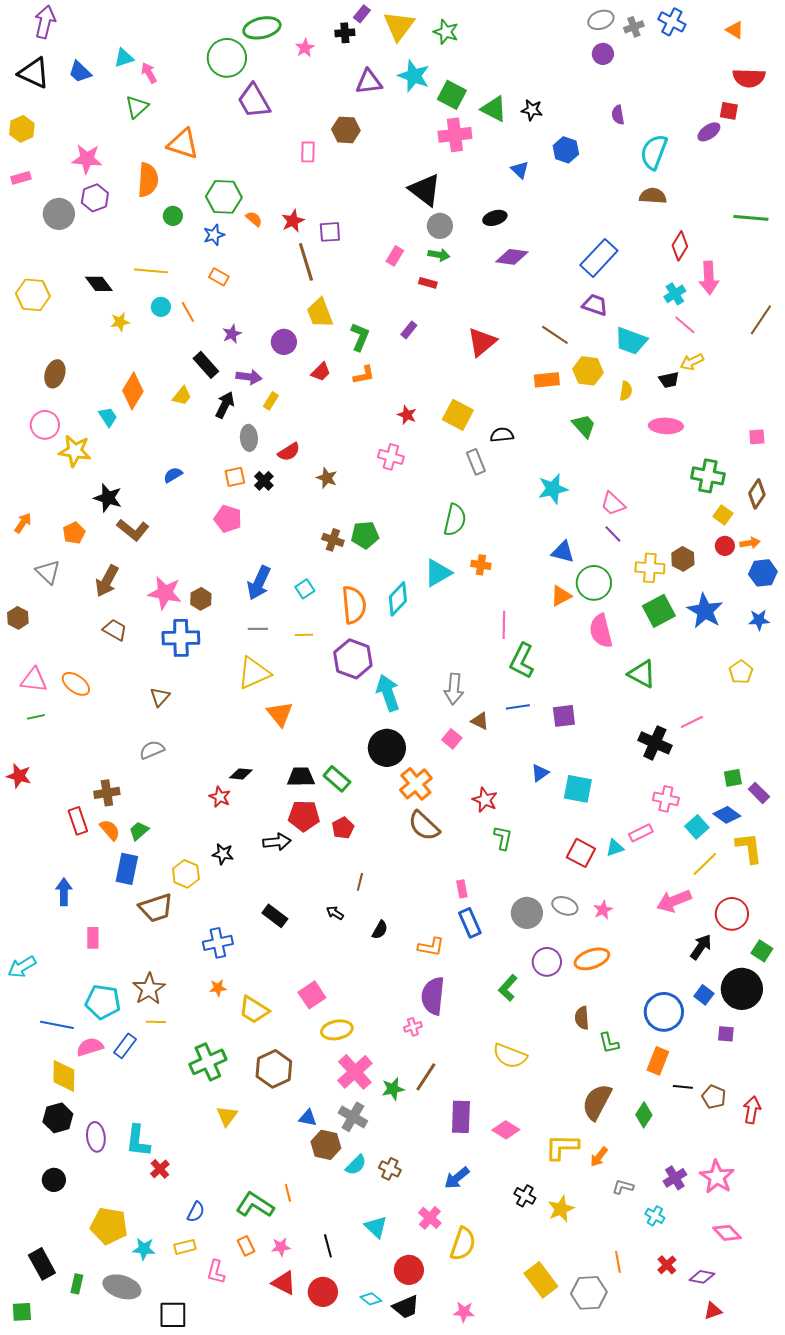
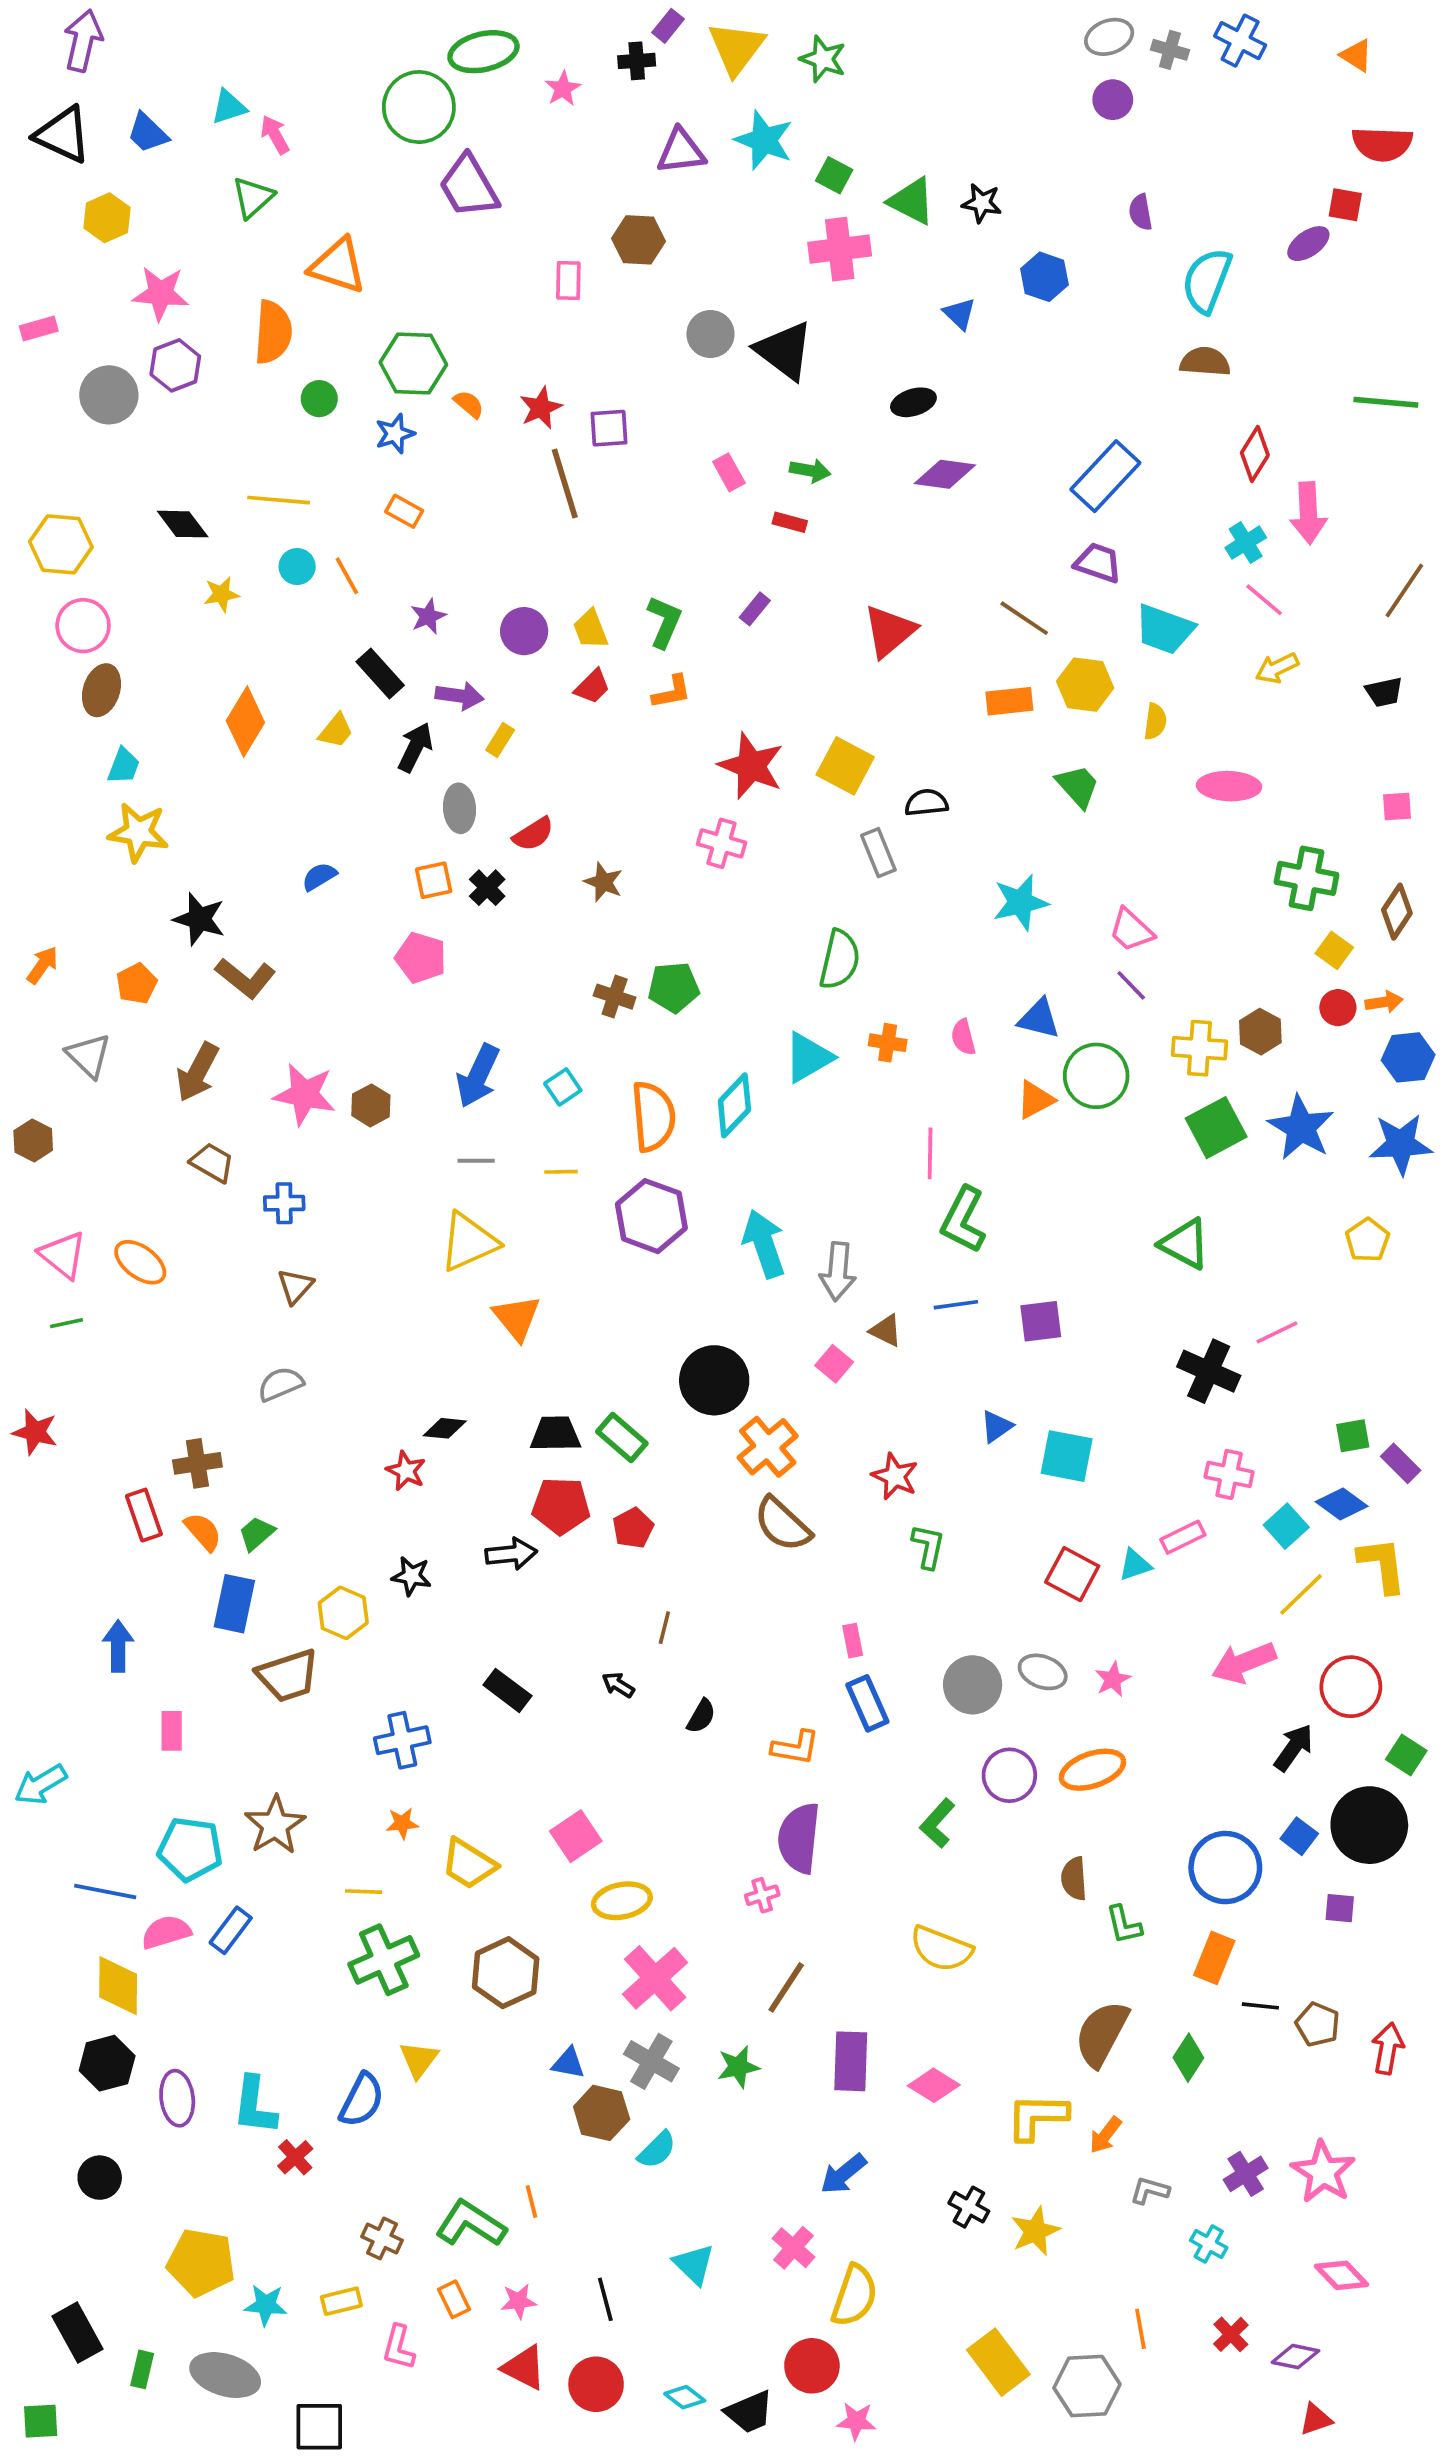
gray cross: (634, 27) -> (1170, 50), turned 36
green square: (452, 95) -> (834, 175), size x0.7
yellow hexagon: (22, 129) -> (107, 218), moved
gray circle: (440, 226) -> (710, 334), moved
pink rectangle: (395, 256) -> (729, 472), turned -60
yellow trapezoid: (320, 313) -> (591, 629), moved, size x0.7
black trapezoid: (669, 380) -> (1384, 692), moved
red star: (407, 415) -> (751, 766), size x1.8
cyan trapezoid: (108, 417) -> (124, 766), moved, turned 55
pink circle: (45, 425) -> (83, 626), moved
blue star: (759, 620) -> (1401, 1144), size x1.6
pink semicircle: (601, 631) -> (963, 1037), moved, size x0.6
blue cross: (181, 638) -> (284, 1203), moved, size x0.6
pink triangle: (34, 680) -> (63, 1255), turned 32
cyan arrow: (388, 693) -> (764, 1244), moved
yellow line: (156, 1022) -> (364, 1892), moved
green star: (393, 1089) -> (738, 2067), moved
brown cross: (390, 1169) -> (382, 2238), moved
blue semicircle: (196, 1212) -> (362, 2100), moved, size x1.4
red circle: (409, 1270) -> (812, 2366), moved

